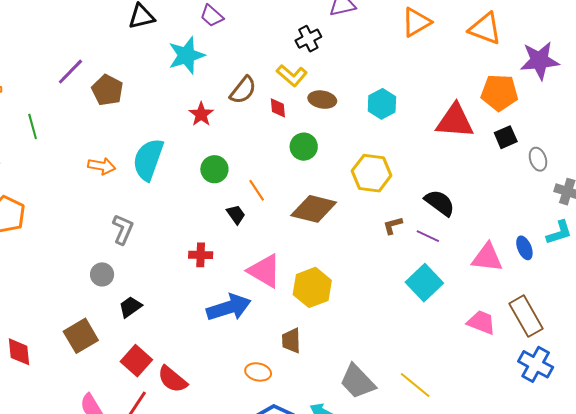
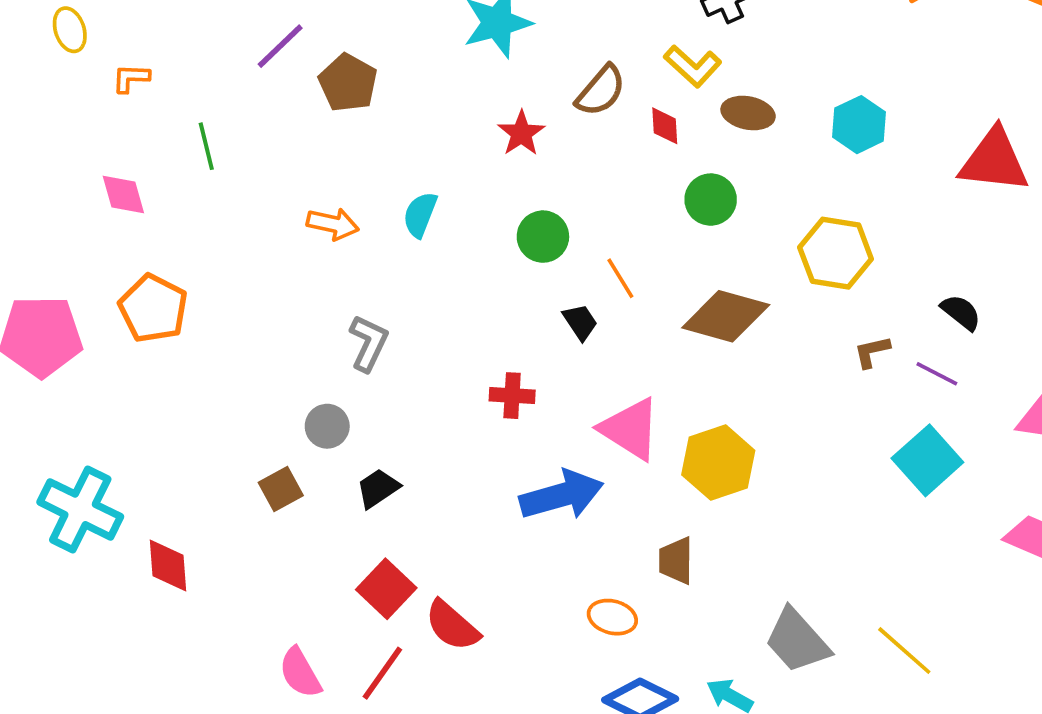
cyan semicircle: (148, 160) -> (420, 215), size x0.6
black semicircle: (440, 203) -> (961, 312), size x0.7
brown square: (81, 336) -> (281, 489), moved, size x0.7

